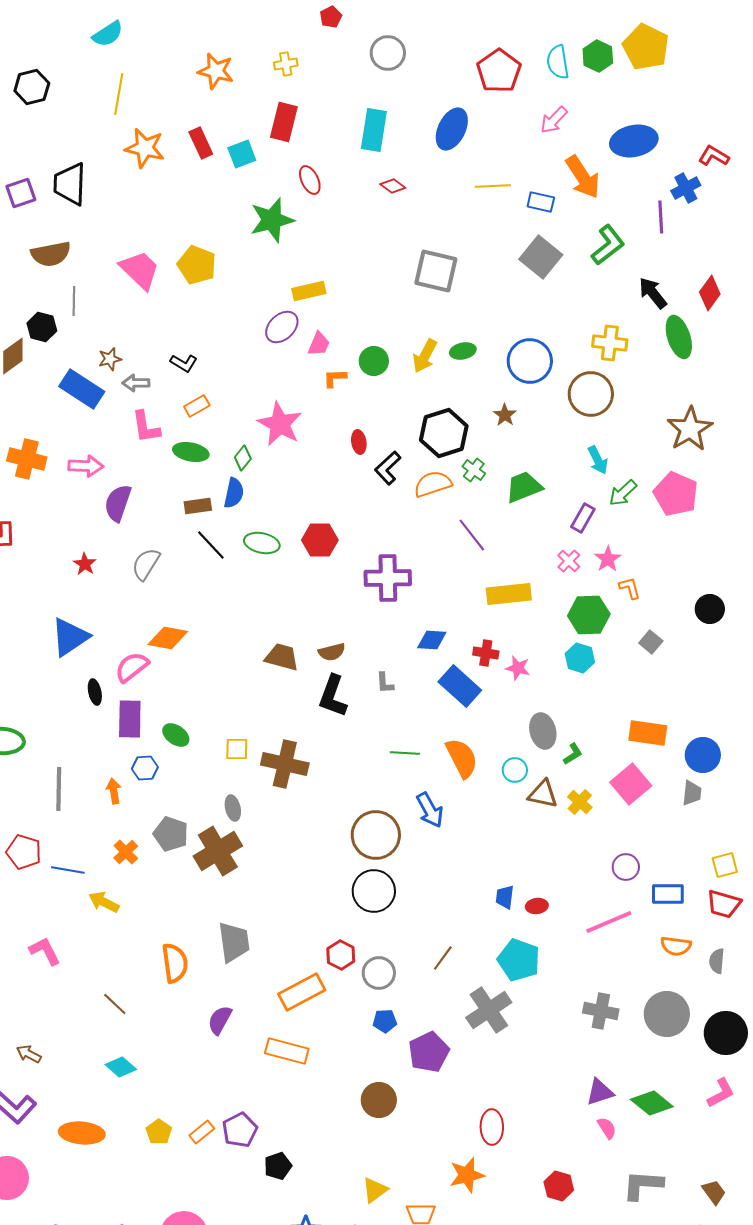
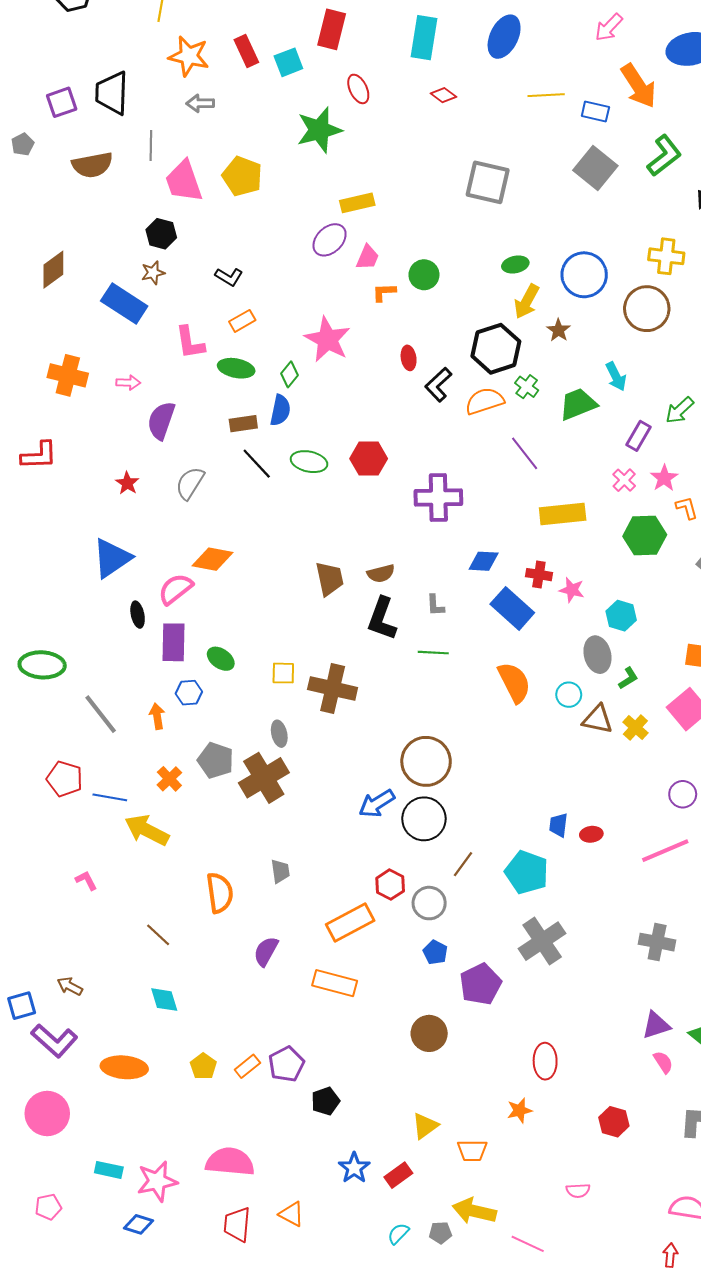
pink trapezoid: (140, 270) -> (184, 181), turned -153
gray line: (74, 301) -> (151, 145), moved
black hexagon: (42, 327) -> (161, 234), moved
yellow arrow: (425, 356) -> (527, 301), moved
gray arrow: (136, 383) -> (200, 103), moved
cyan arrow: (598, 460) -> (616, 376), moved
pink arrow: (86, 466) -> (128, 383), size x0.7
brown trapezoid: (282, 657) -> (330, 579), turned 63
cyan hexagon: (580, 658) -> (621, 616), moved
green line: (405, 753) -> (433, 653), moved
gray line: (59, 789) -> (101, 714), turned -39
blue arrow: (430, 810) -> (377, 803), moved, turned 87
yellow arrow: (104, 902) -> (147, 830), size x1.4
gray trapezoid: (234, 942) -> (280, 871), size x0.6
pink L-shape: (45, 951) -> (86, 880), size x0.7
brown line: (443, 958) -> (463, 864), moved
cyan pentagon: (519, 960) -> (527, 872), moved
blue pentagon: (385, 1021) -> (435, 952), turned 30
cyan diamond: (121, 1067) -> (164, 1000), turned 32
orange star: (467, 1175) -> (519, 1110), size x0.7

